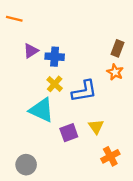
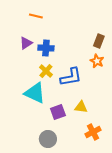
orange line: (14, 19) -> (36, 16), moved
yellow triangle: (96, 127) -> (81, 107), turned -48
gray circle: (26, 165) -> (48, 139), moved

